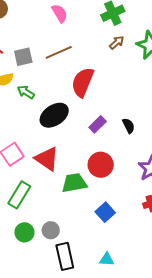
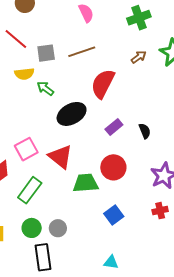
brown arrow: (117, 43) -> (139, 57), moved
black rectangle: (65, 256) -> (43, 257), moved

